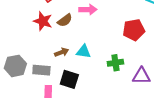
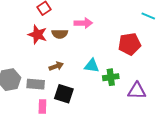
brown semicircle: (65, 20) -> (60, 34), turned 35
cyan triangle: (84, 51) -> (92, 66), moved

